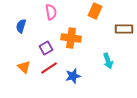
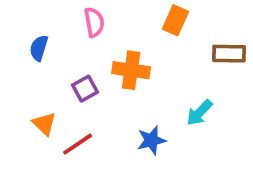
cyan arrow: (108, 61) -> (199, 113), turned 63
red line: (49, 68) -> (78, 144), moved
blue star: (73, 76) -> (151, 140), moved

